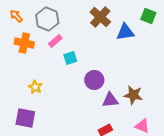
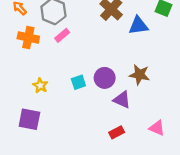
cyan square: (70, 58) -> (78, 82), moved
brown star: (133, 95) -> (139, 75), moved
purple triangle: (110, 100) -> (122, 100), turned 30

